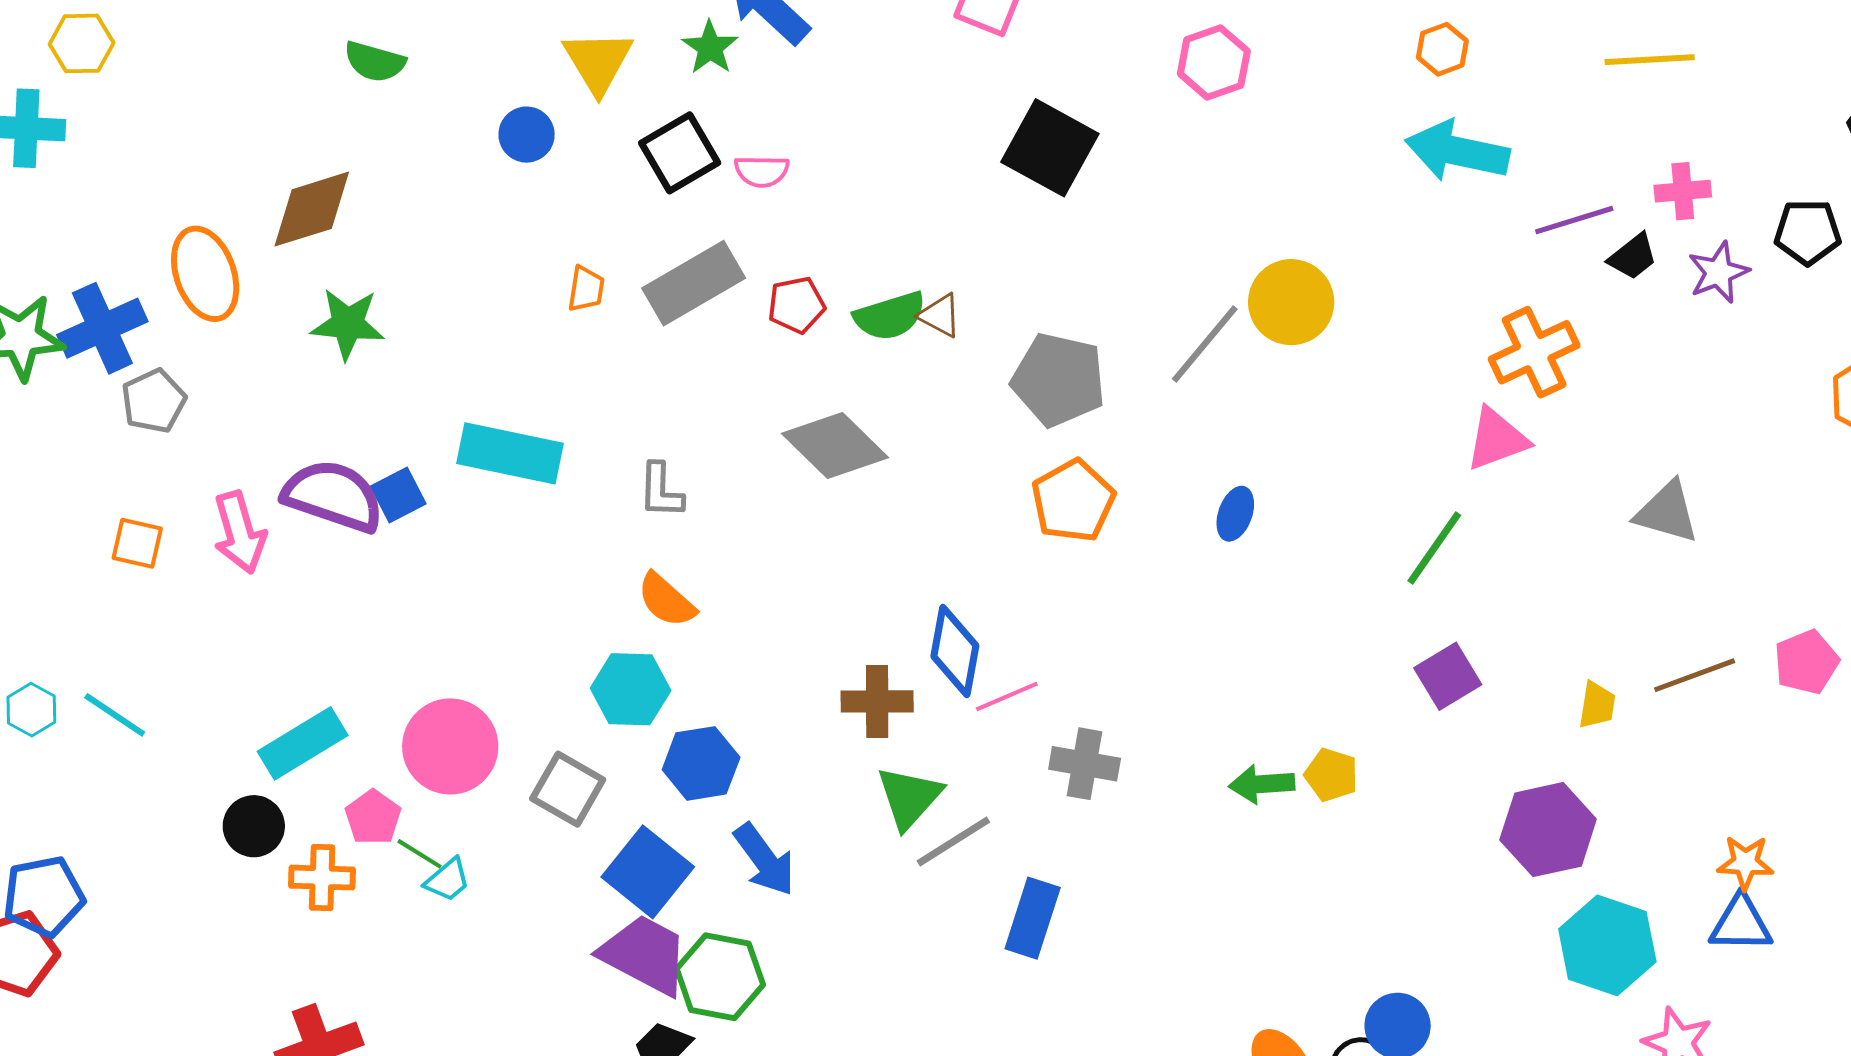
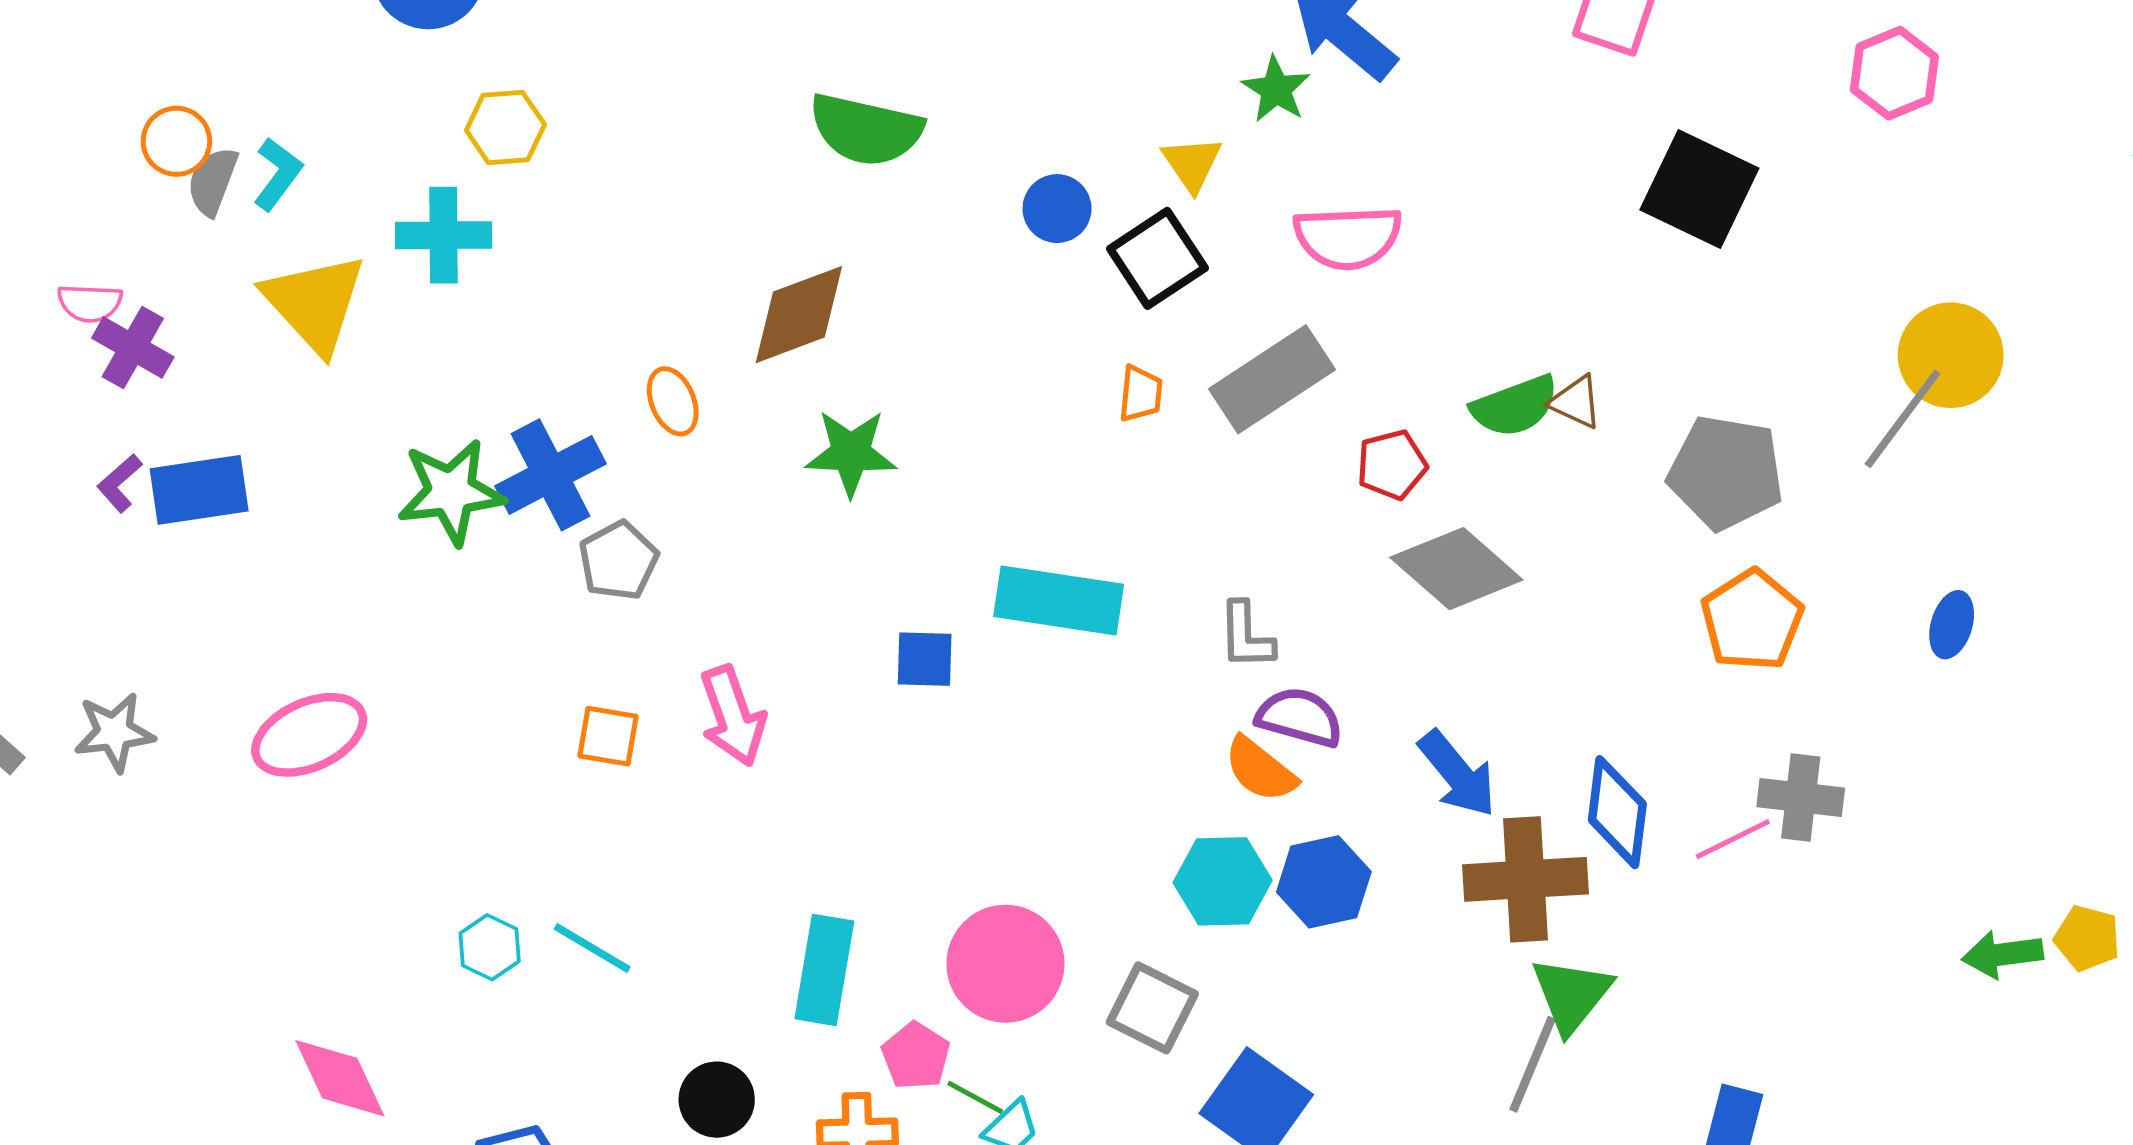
green semicircle: (375, 62) -> (866, 130), size x1.5
yellow triangle: (598, 62) -> (1192, 164), moved, size x0.7
black square: (680, 153) -> (1157, 258), moved
pink semicircle: (762, 171) -> (1348, 237), size x1.6
orange ellipse: (205, 274) -> (673, 401), size x0.6
yellow circle: (1291, 302) -> (1951, 355), moved
red pentagon: (796, 305) -> (1392, 465), moved
blue square: (398, 495) -> (925, 659), turned 32
purple semicircle: (333, 496) -> (1300, 717), moved, size x0.7
pink line: (1007, 696) -> (1733, 839), moved
brown cross: (877, 701) -> (1526, 879), size x1.4
cyan rectangle: (303, 743) -> (824, 970), turned -46
blue hexagon: (701, 763) -> (1324, 882), moved
gray cross: (1085, 764) -> (1801, 797), moved
black circle: (254, 826) -> (717, 1100), moved
gray line: (953, 842) -> (1533, 1064), moved, turned -32
blue arrow: (765, 860) -> (1457, 774), moved

